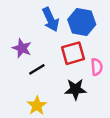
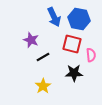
red square: (73, 53) -> (72, 44), turned 30

